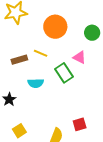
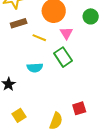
pink triangle: (79, 57) -> (66, 33), moved, turned 32
brown rectangle: (19, 60) -> (19, 23), moved

